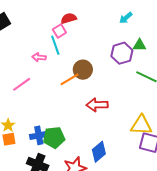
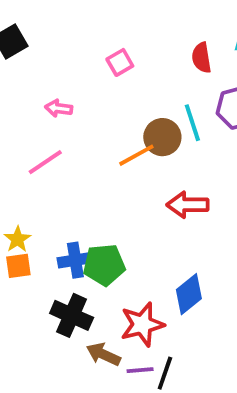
red semicircle: (69, 18) -> (202, 58), moved, turned -84
cyan line: (55, 45) -> (192, 123), moved
pink arrow: (39, 57) -> (59, 108), moved

